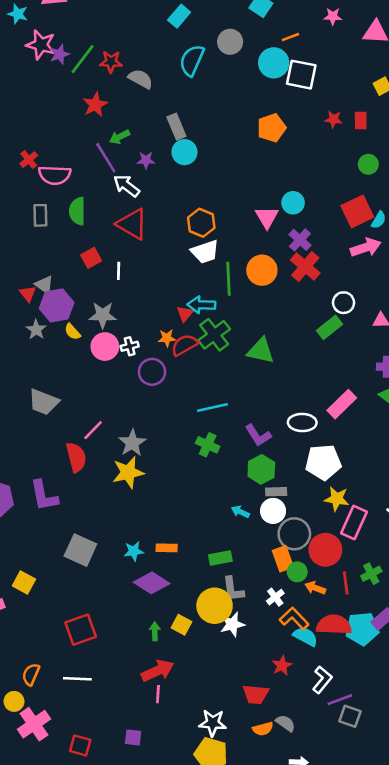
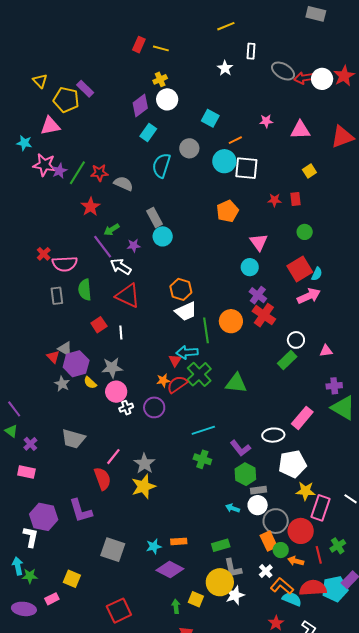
pink triangle: (267, 217) -> (259, 242), moved
white cross: (130, 346) -> (126, 408), moved

